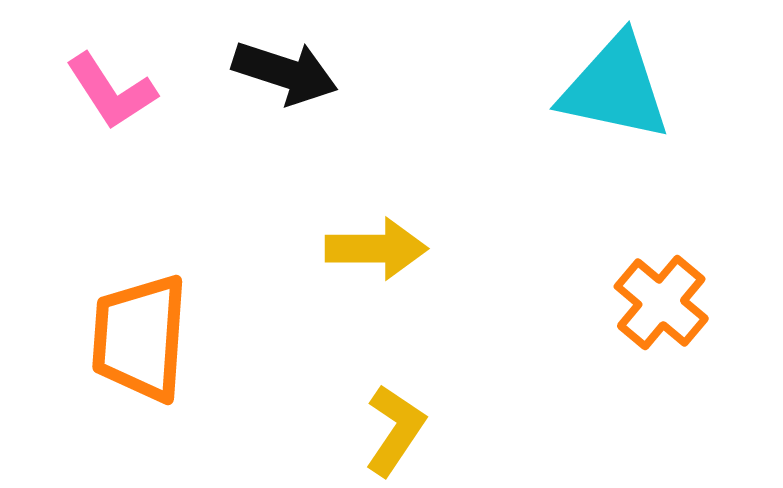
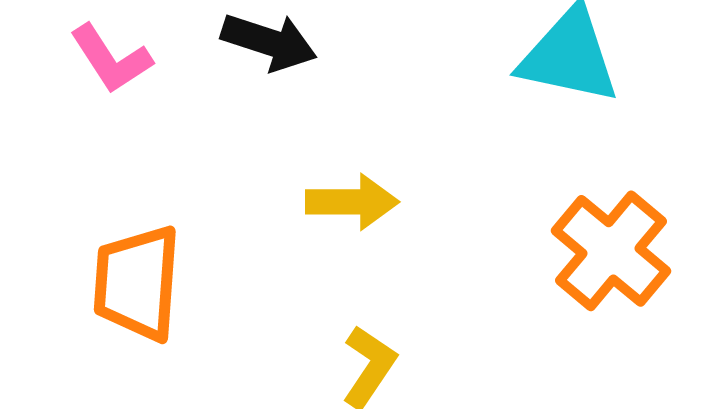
orange cross: (661, 302) -> (611, 251), size x1.4

